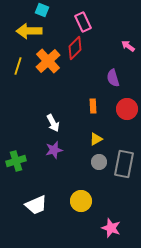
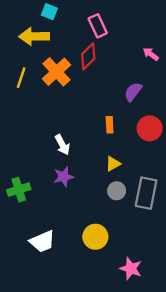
purple semicircle: (113, 78) -> (133, 92), turned 54

